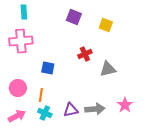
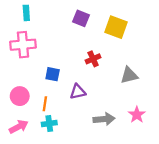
yellow square: (106, 25) -> (116, 27), size x1.5
gray triangle: (108, 69) -> (129, 75), moved
purple triangle: (71, 110) -> (78, 92), moved
cyan cross: (45, 113) -> (49, 123), turned -32

